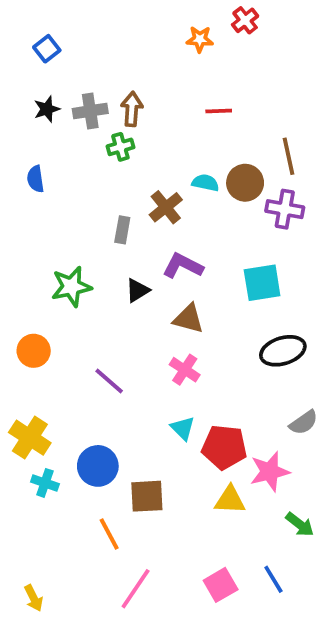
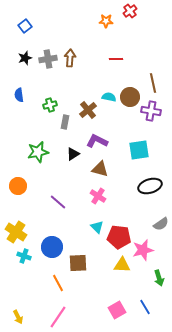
green cross: (120, 147) -> (50, 105), moved
green arrow: (300, 524) -> (159, 278), turned 35
pink line: (136, 589) -> (58, 317), moved

